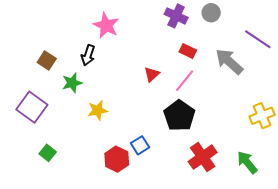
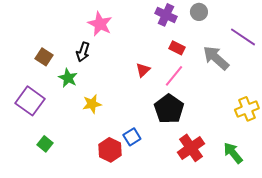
green star: (72, 83) -> (68, 78), turned -30

